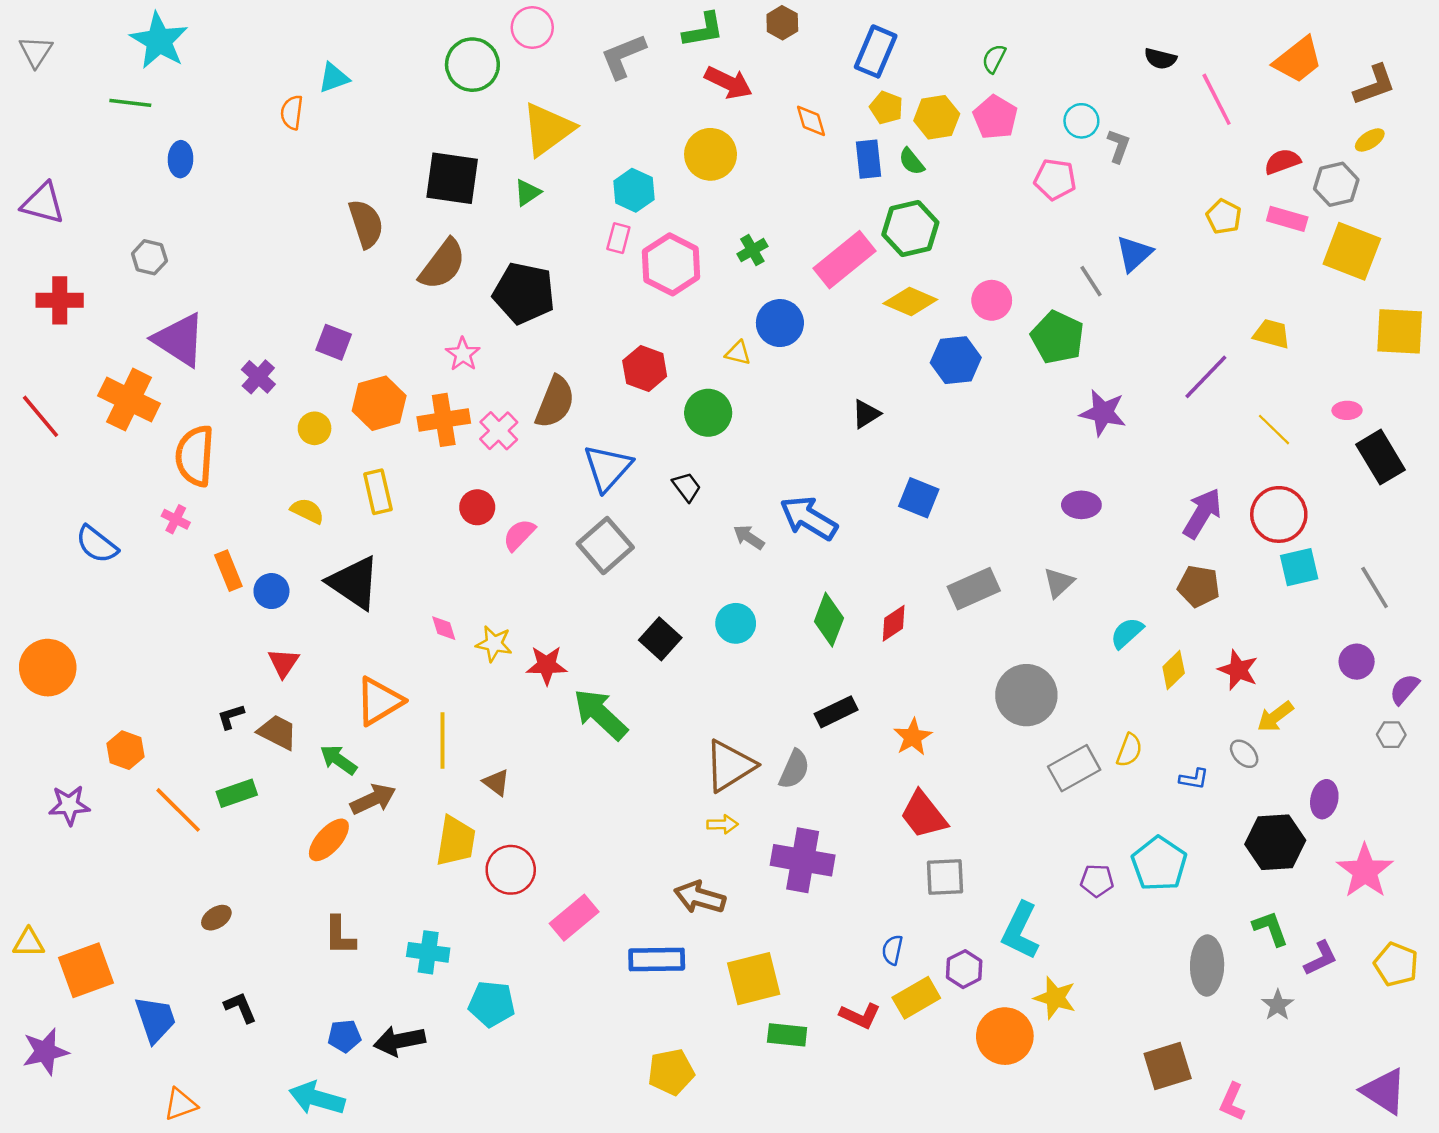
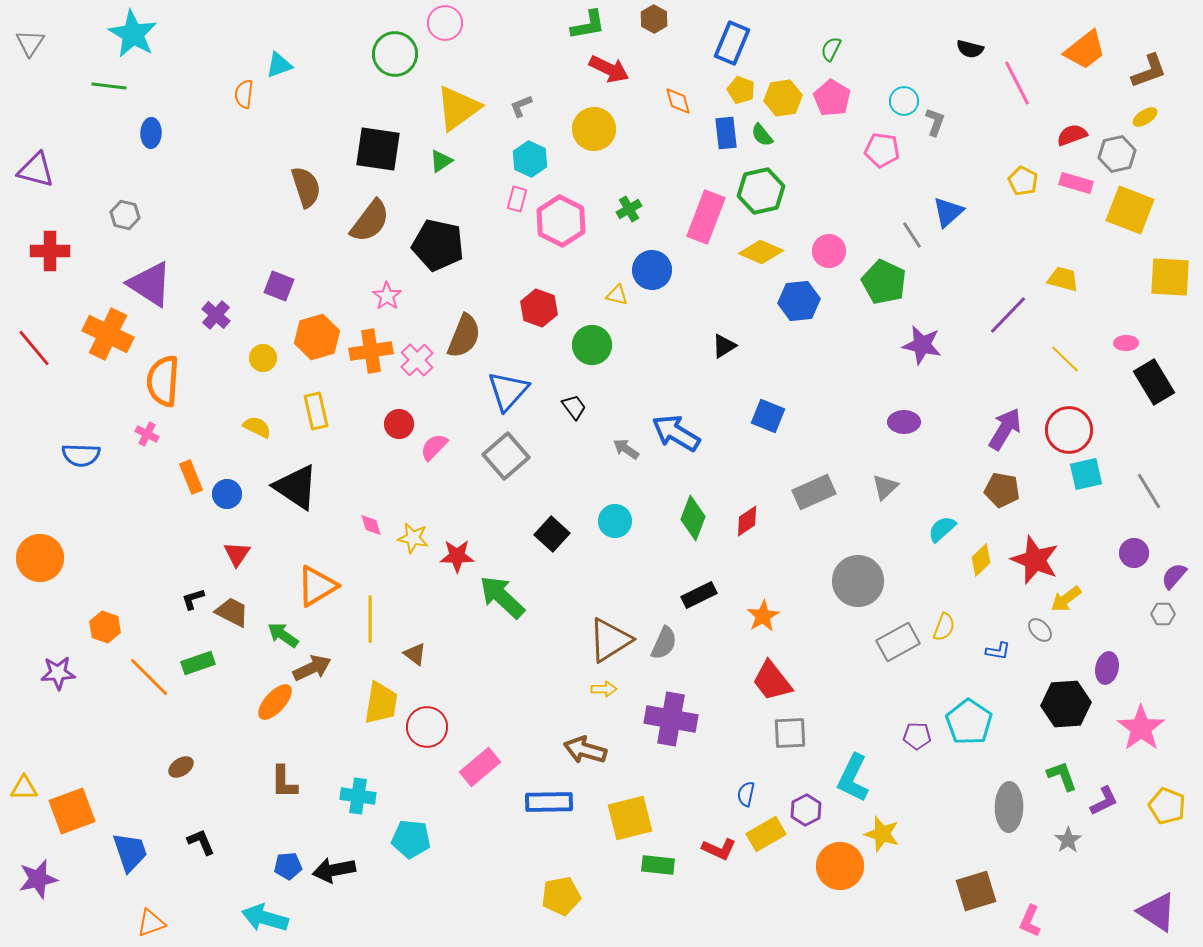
gray L-shape: (623, 56) -> (521, 106), moved, size x0.6
pink rectangle: (845, 260) -> (706, 217), turned -30
blue semicircle: (97, 544) -> (81, 455), turned -36
red star: (1238, 670) -> (1035, 560), size x1.4

